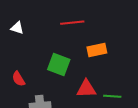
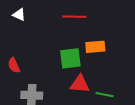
green square: (59, 64) -> (70, 58), moved, turned -35

